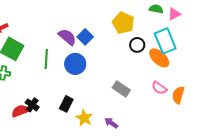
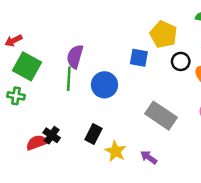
purple semicircle: (67, 37) -> (75, 57), moved, turned -114
blue square: (85, 37) -> (139, 58), moved, turned -35
gray rectangle: (121, 89) -> (161, 116), size x1.4

